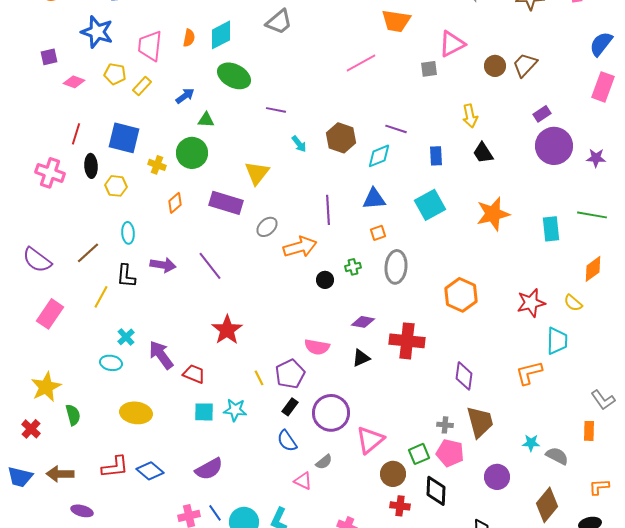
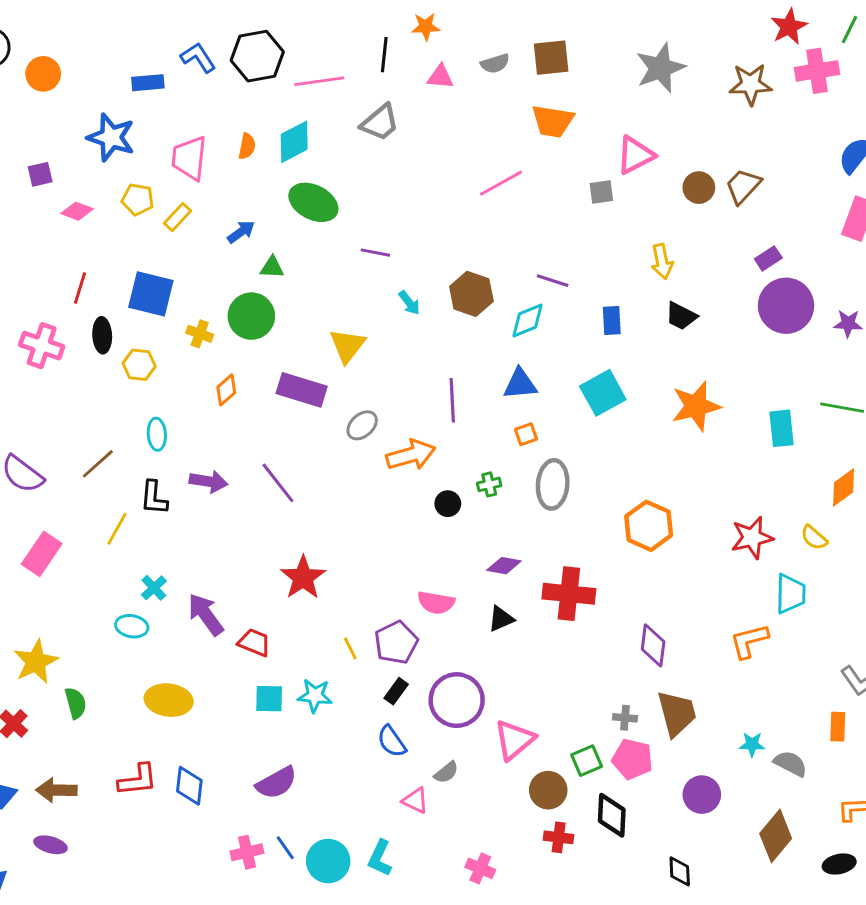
black trapezoid: (483, 153) -> (681, 316), turned -30
blue diamond: (150, 471) -> (189, 786), turned 56
purple ellipse: (82, 511) -> (50, 845), moved

